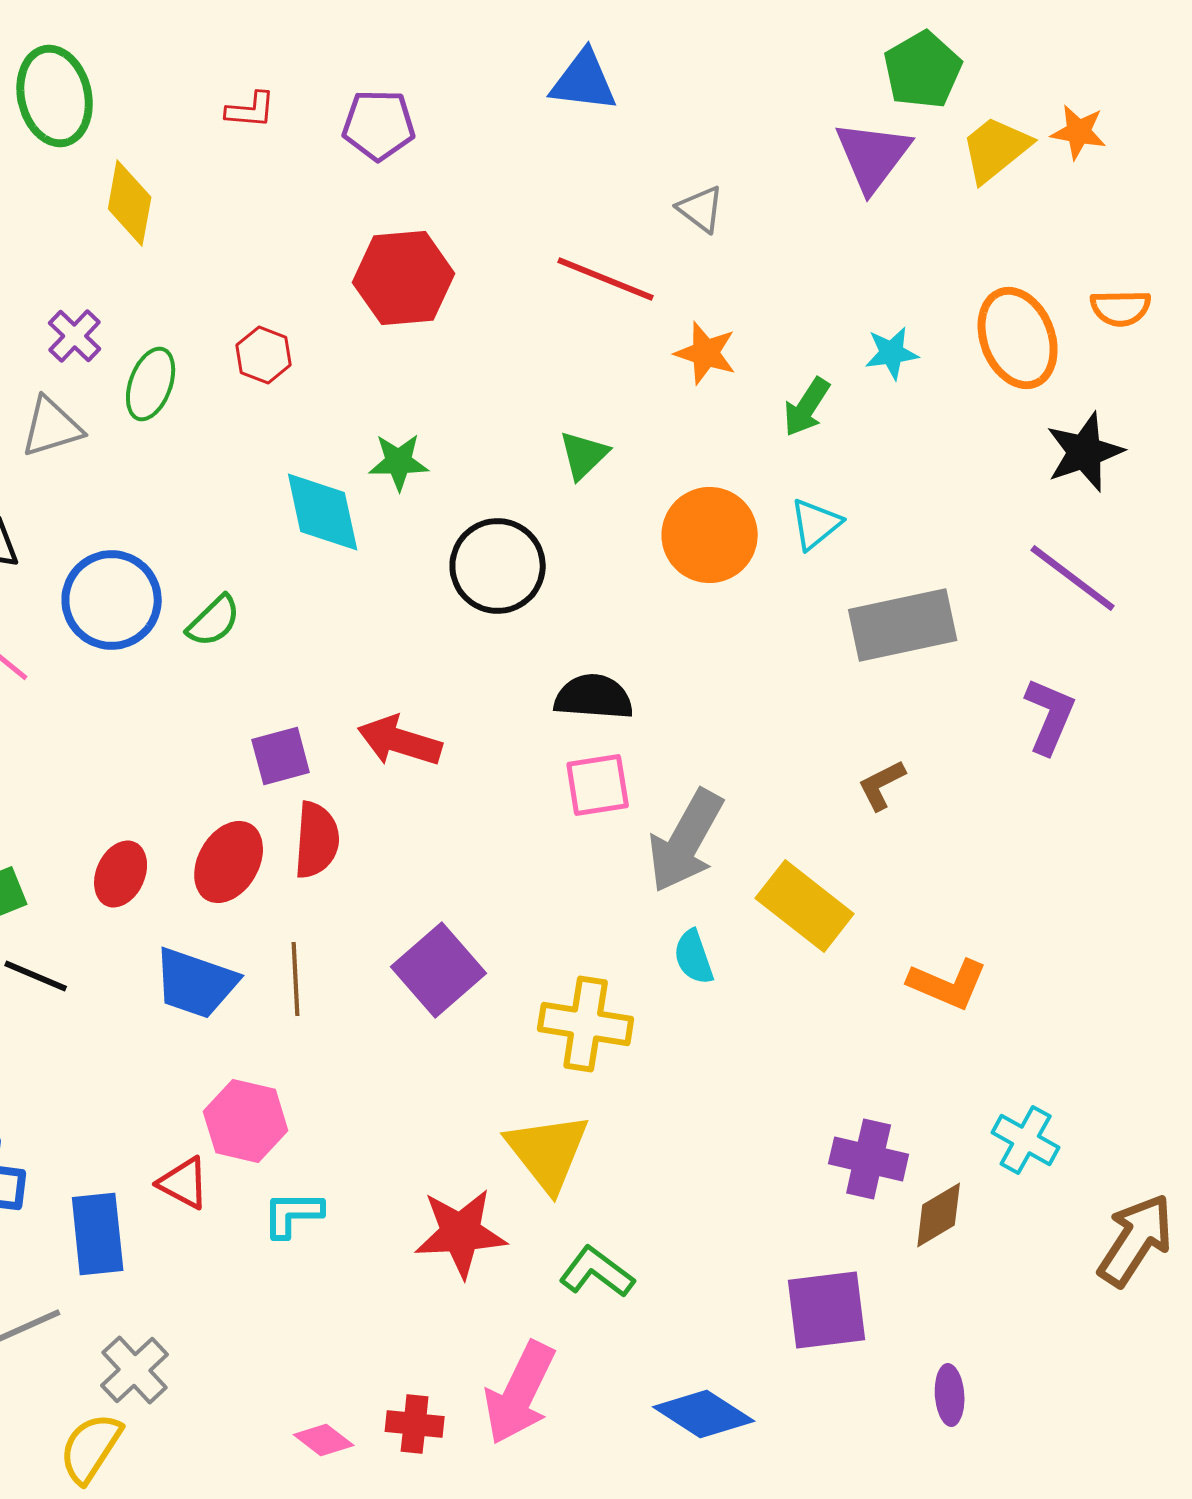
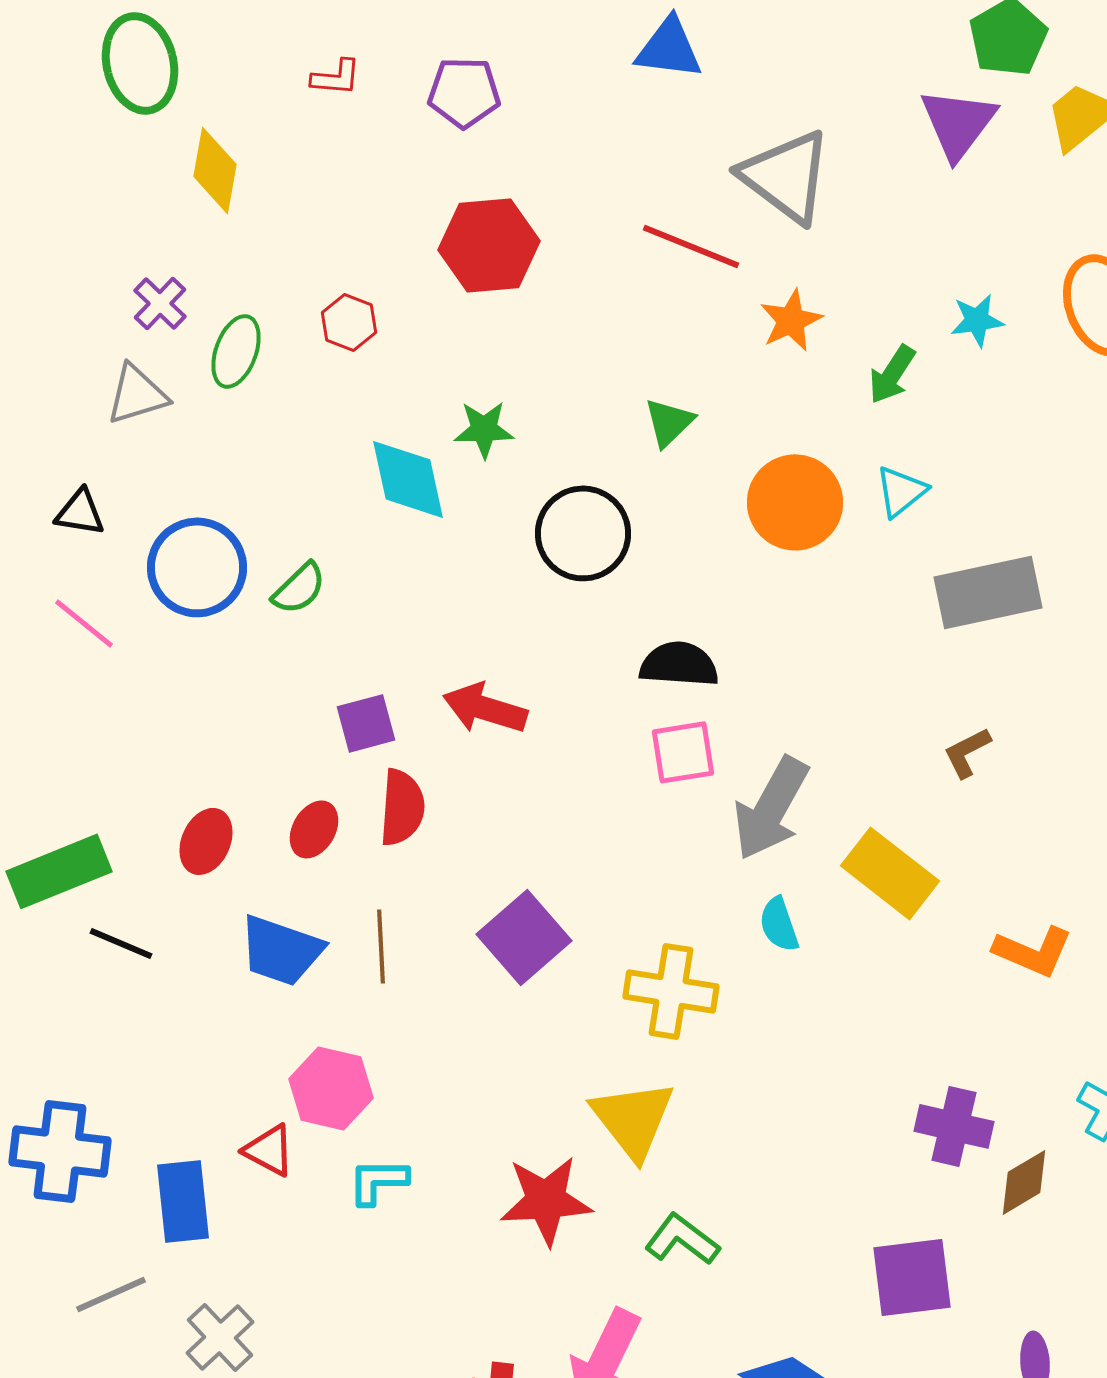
gray triangle: (701, 209) -> (786, 176), size x2.0
orange star: (706, 353) -> (791, 320), turned 30
red ellipse: (229, 862) -> (314, 829), size x0.7

